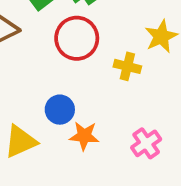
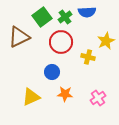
blue circle: (60, 110) -> (52, 72), moved

